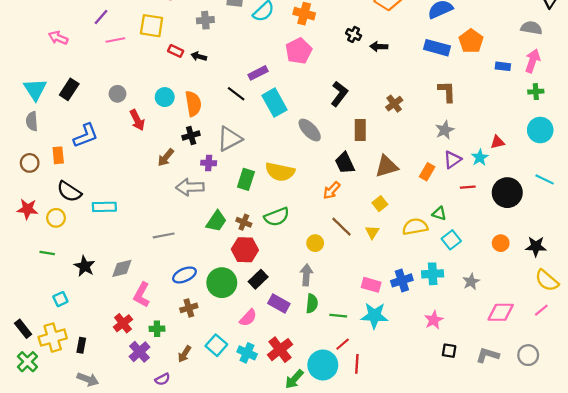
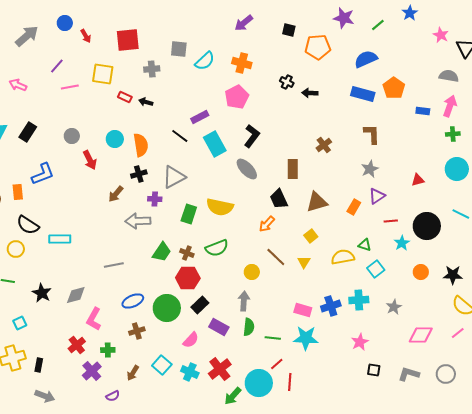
black L-shape: (339, 94) -> (252, 136), moved
cyan star: (480, 157) -> (402, 243), moved

